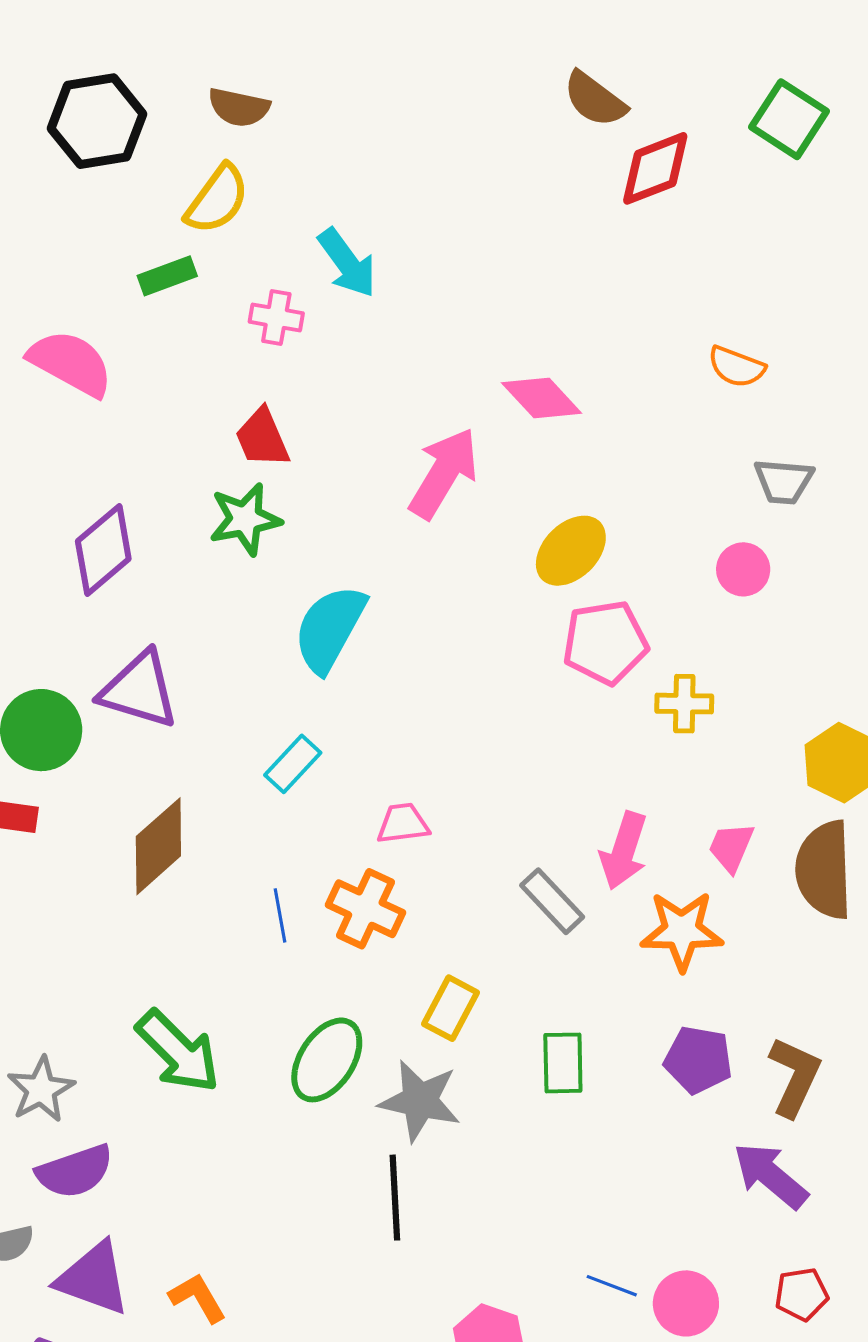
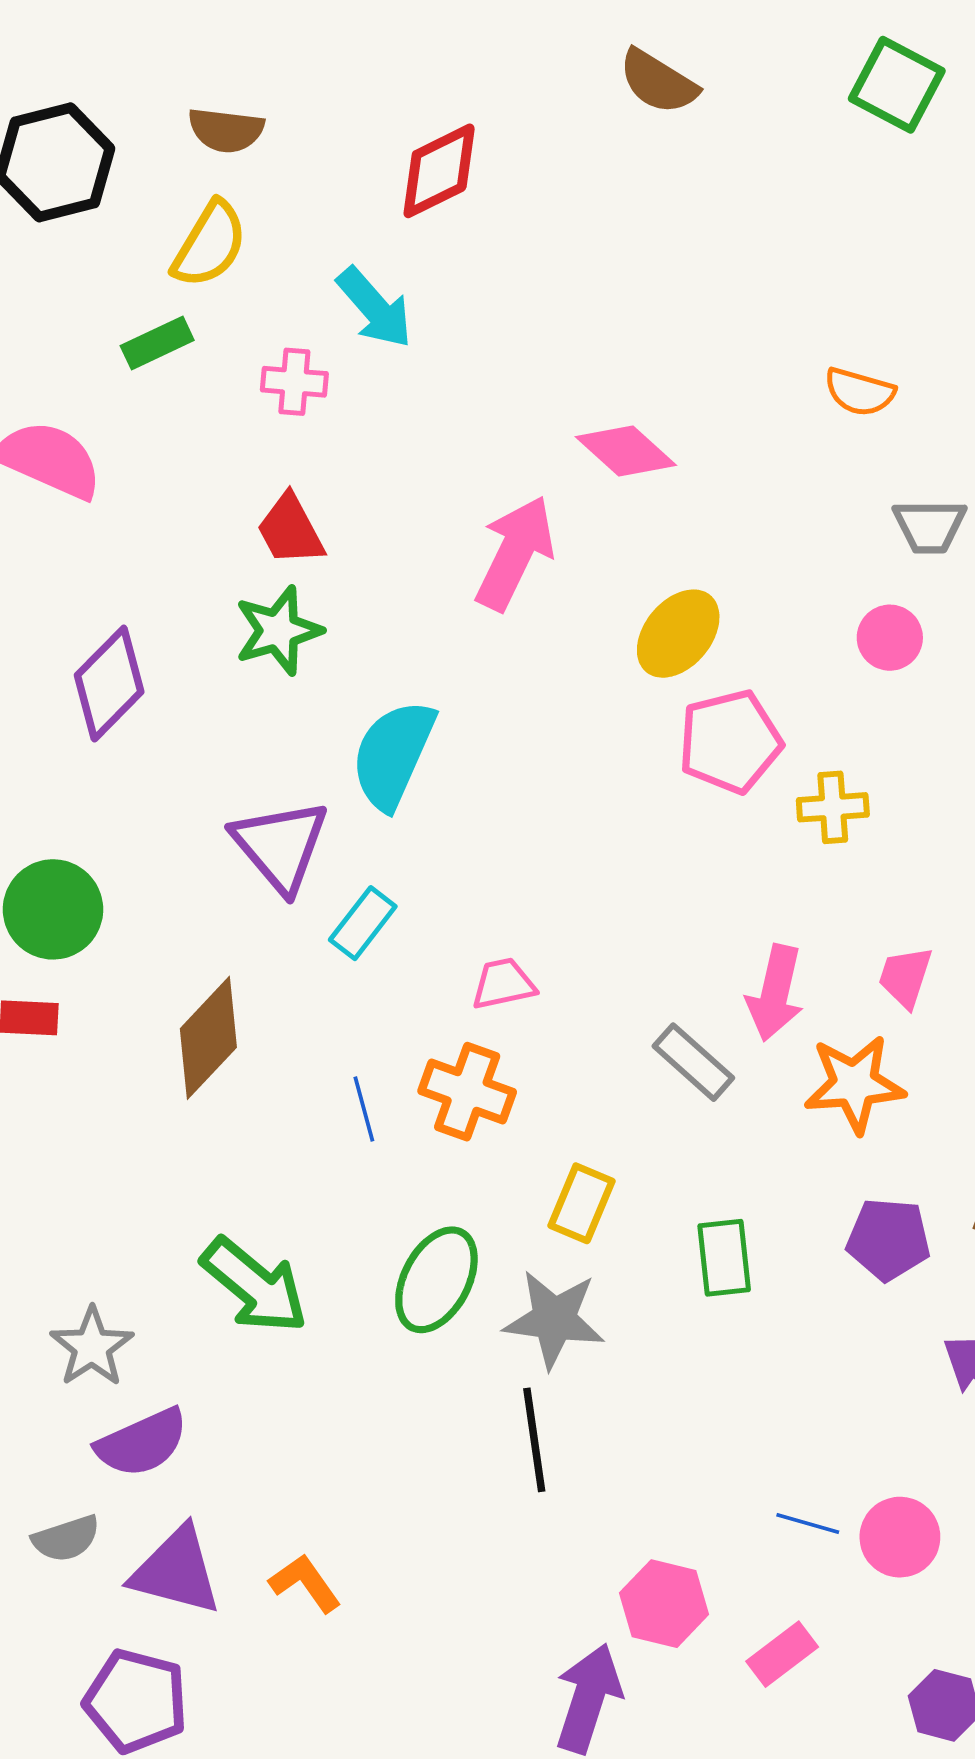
red diamond: (655, 168) -> (439, 171), moved
purple triangle: (139, 690) -> (280, 846), moved, turned 38

